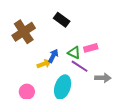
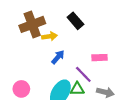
green triangle: (74, 53) -> (77, 89), moved, turned -40
yellow arrow: (44, 64) -> (49, 36), moved

